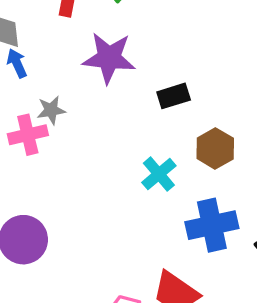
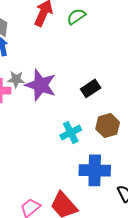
purple star: (109, 58) -> (41, 85), moved
black rectangle: (174, 96) -> (91, 88), turned -30

